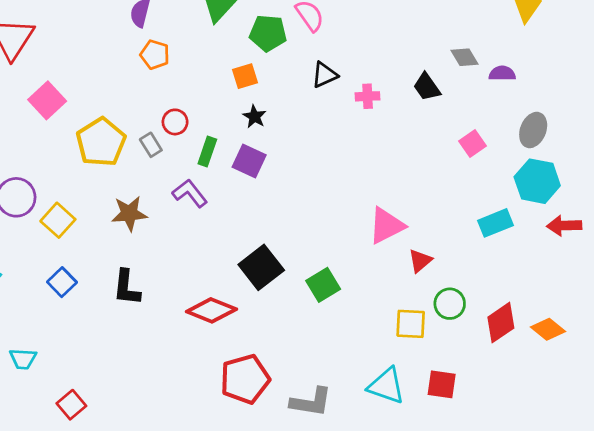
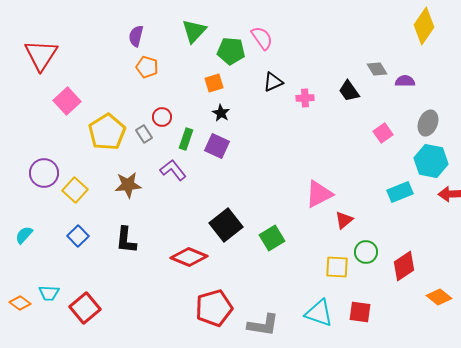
orange diamond: (548, 329) -> (439, 297), moved
red square: (71, 405) -> (85, 308), moved, size x1.4

